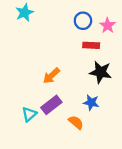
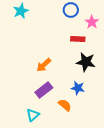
blue circle: (83, 21) -> (71, 10), moved
cyan triangle: (29, 114) -> (33, 115), moved

